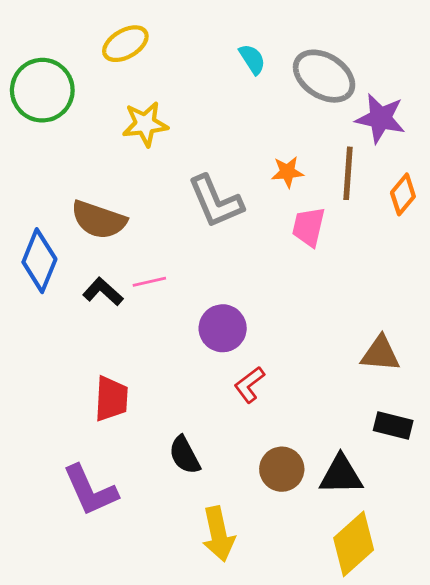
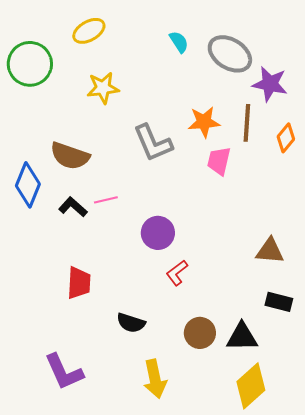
orange star: (287, 172) -> (204, 122), size x1.4
black semicircle: (185, 455) -> (131, 323), turned -44
purple L-shape: (90, 490) -> (64, 372), moved

